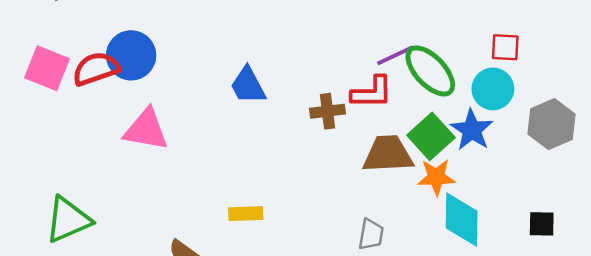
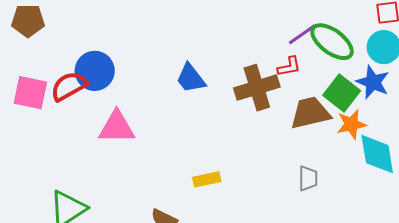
red L-shape: (372, 92) -> (289, 67), size x0.7
brown cross: (327, 111) -> (257, 88), size x1.6

